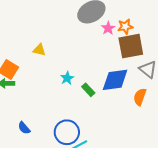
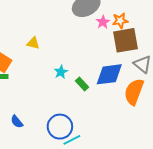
orange semicircle: (140, 97) -> (134, 92), size x1.5

